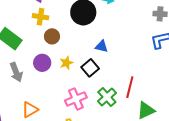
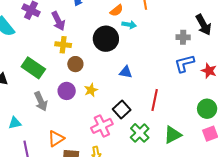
black square: (90, 68) -> (122, 109), moved
red line: (130, 87) -> (155, 100), moved
green cross: (107, 97) -> (140, 133), moved

